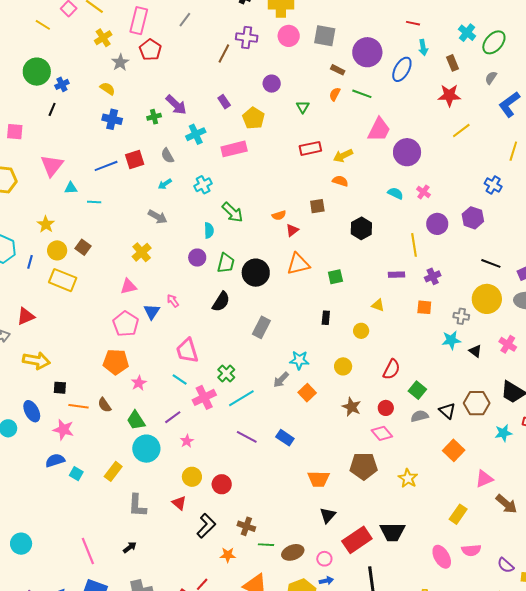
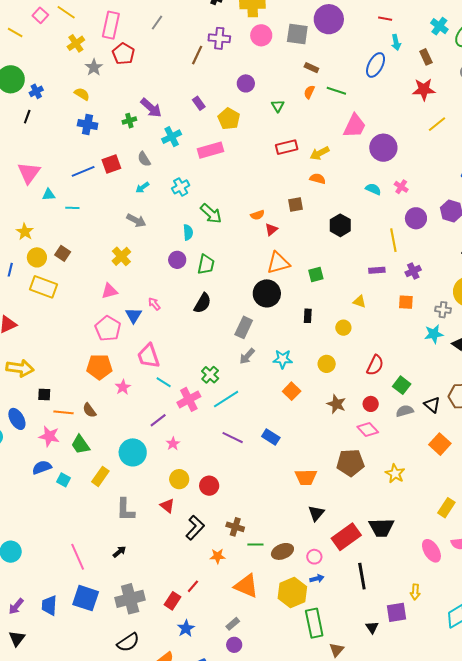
purple circle: (367, 52) -> (329, 19), moved
black circle: (256, 273) -> (267, 293), moved
pink trapezoid: (187, 351) -> (148, 356), moved
gray arrow: (281, 380) -> (247, 356), moved
green trapezoid: (136, 420) -> (80, 445), moved

